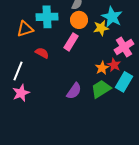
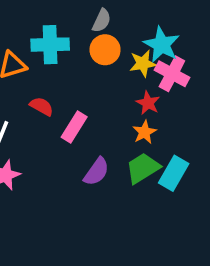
pink rectangle: (71, 42) -> (74, 127), moved
pink cross: (124, 47) -> (172, 74), moved, turned -30
red star: (114, 65) -> (148, 103), moved
cyan rectangle: (124, 82) -> (174, 173), moved

